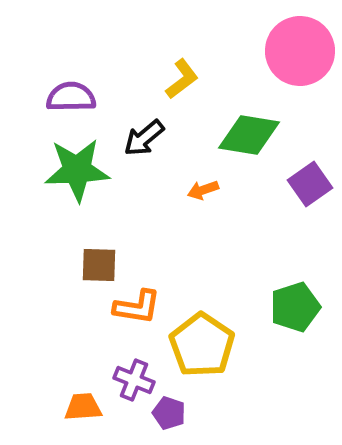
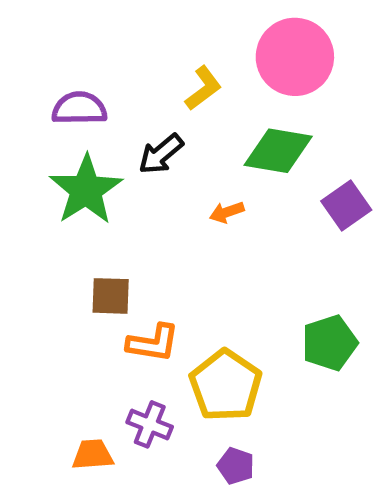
pink circle: (300, 51) -> (295, 57), moved
green star: (77, 170) -> (86, 190), turned -30
purple pentagon: (169, 413) -> (236, 466), moved

